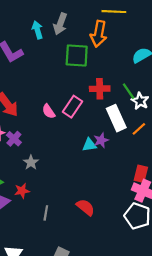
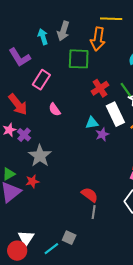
red cross: (100, 89) -> (100, 88), turned -30
pink rectangle: (72, 107) -> (41, 80), moved
cyan triangle: (89, 145) -> (92, 123), moved
gray star: (31, 162) -> (40, 156), size x1.6
gray line: (46, 213) -> (94, 212), moved

